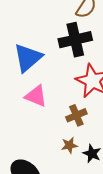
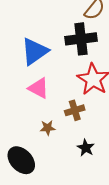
brown star: (69, 145) -> (48, 128), moved

